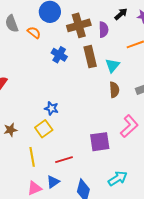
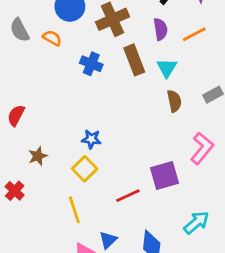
purple semicircle: (104, 30) -> (160, 29), moved
brown star: (10, 130) -> (38, 156), moved
red line: (64, 160) -> (128, 196), moved

